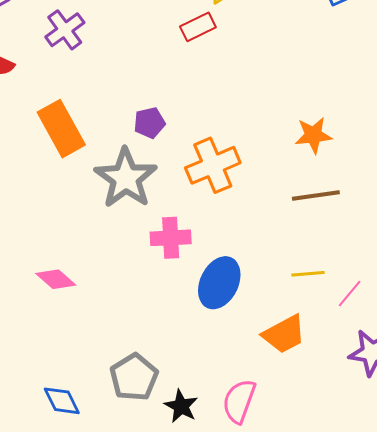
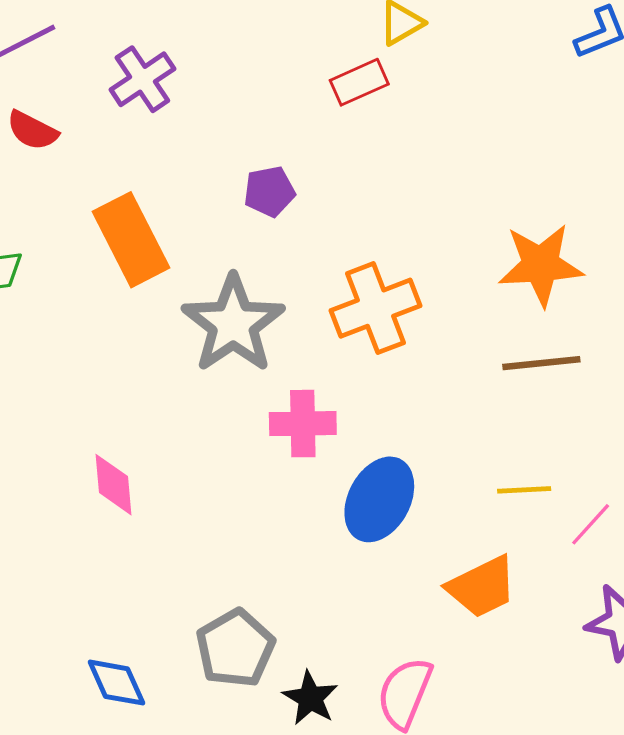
purple pentagon: (149, 123) -> (269, 192), moved
orange star: (313, 135) -> (541, 265), size x1.4
pink diamond: (56, 279) -> (114, 485), turned 42

